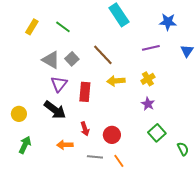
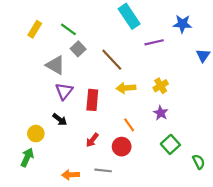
purple line: (151, 48) -> (154, 42), moved
gray square: (72, 59) -> (78, 49), moved
black arrow: (55, 110) -> (60, 119), size x0.6
yellow circle: (19, 114) -> (36, 134), moved
red arrow: (85, 129) -> (92, 140), turned 56
orange arrow: (65, 145) -> (71, 175), moved
orange line: (119, 161) -> (129, 125), moved

